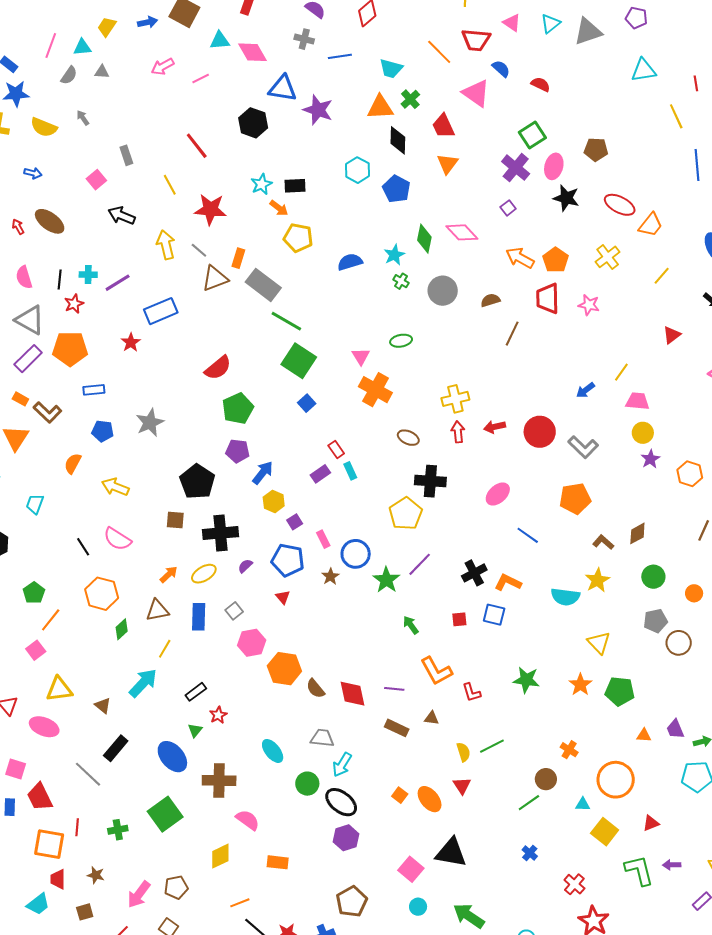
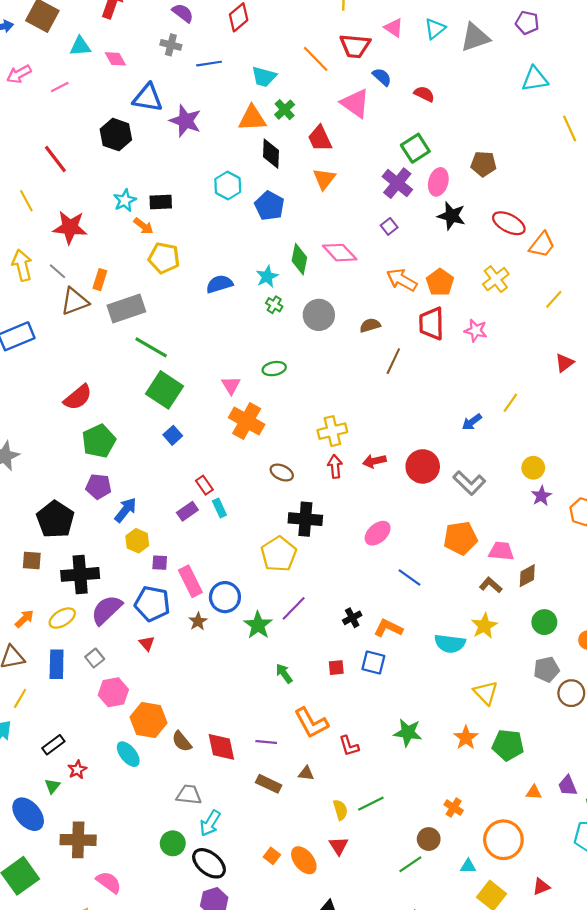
pink diamond: (253, 52) -> (115, 59), size x0.7
gray rectangle: (263, 285) -> (126, 308), turned -56
pink trapezoid: (637, 401) -> (501, 551), moved
purple square: (295, 522) -> (160, 563), turned 35
pink rectangle: (323, 539) -> (190, 581), size x1.6
purple semicircle: (245, 566) -> (107, 610), size x2.0
black cross: (474, 573) -> (352, 618), size x0.7
cyan ellipse: (273, 751) -> (128, 754), moved

